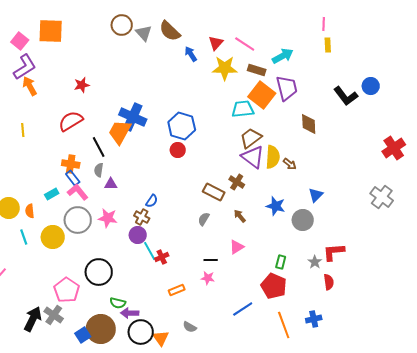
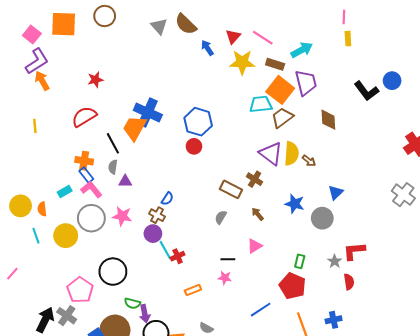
brown circle: (122, 25) -> (105, 16), moved
brown trapezoid: (251, 138) -> (282, 118), moved
purple arrow: (130, 313) -> (145, 314), turned -102

